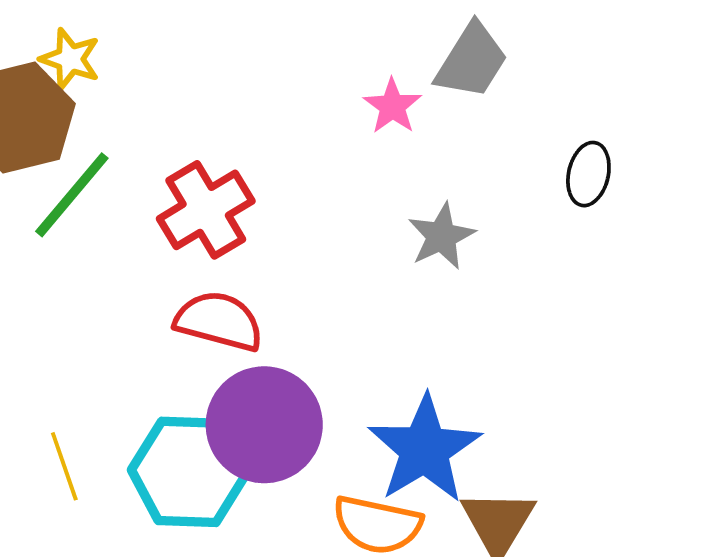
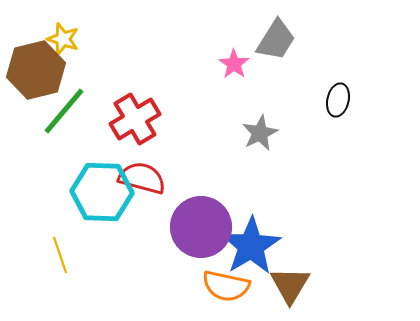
purple circle: (264, 425) -> (201, 227), moved
cyan hexagon: (189, 472) -> (102, 192), moved

